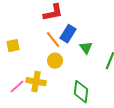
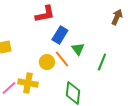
orange line: (53, 40) -> (62, 59), moved

